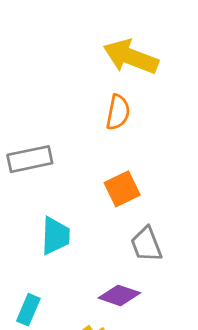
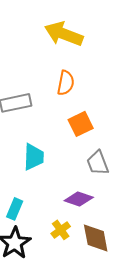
yellow arrow: (131, 57) -> (64, 34), moved
orange semicircle: (118, 112) -> (66, 83), moved

